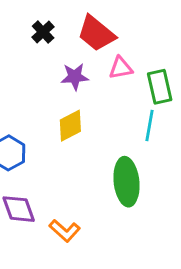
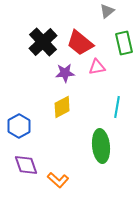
black cross: (43, 32) -> (43, 42), size x1.8
green rectangle: (160, 87) -> (124, 43), moved

